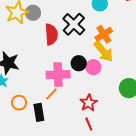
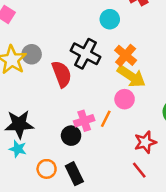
black circle: (79, 63) -> (71, 136), moved
pink cross: (58, 75) -> (84, 121), size x0.7
orange line: (51, 94) -> (106, 119), moved
red star: (89, 103) -> (145, 142), moved, turned 30

